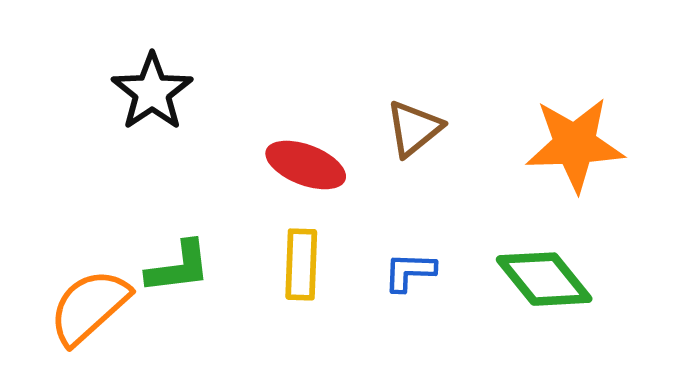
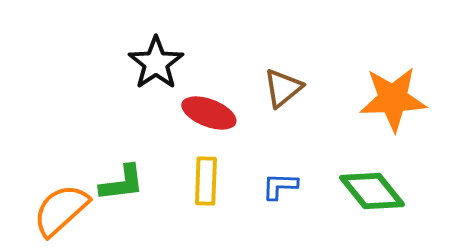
black star: (152, 92) -> (156, 63), moved

